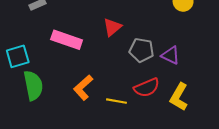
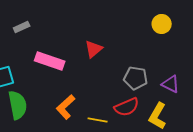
gray pentagon: (141, 50) -> (136, 78), moved
purple triangle: (171, 55) -> (171, 84), moved

